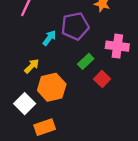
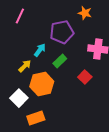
cyan arrow: (49, 38) -> (40, 50), moved
green rectangle: (86, 61) -> (60, 61), moved

